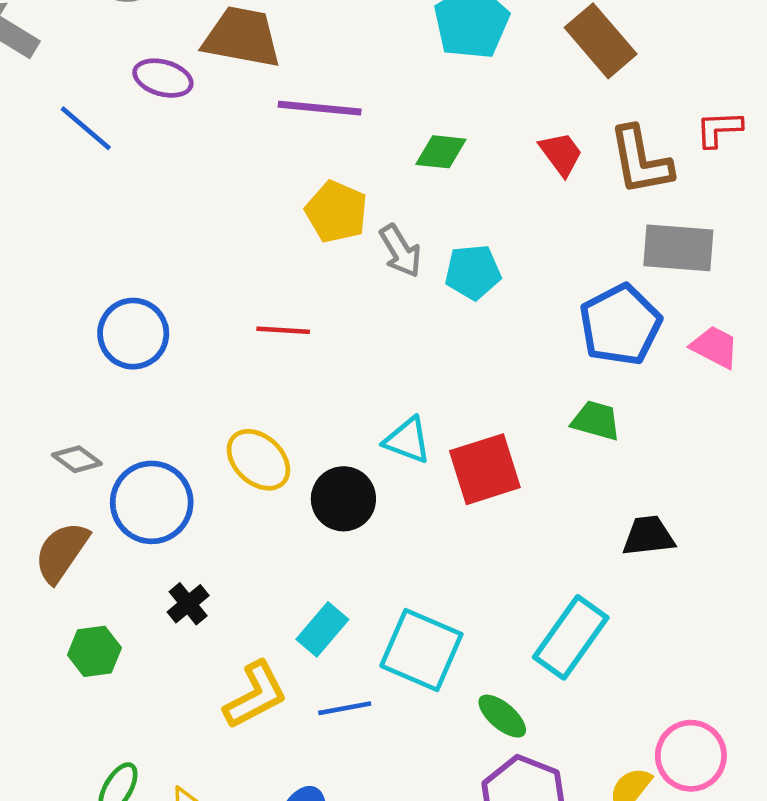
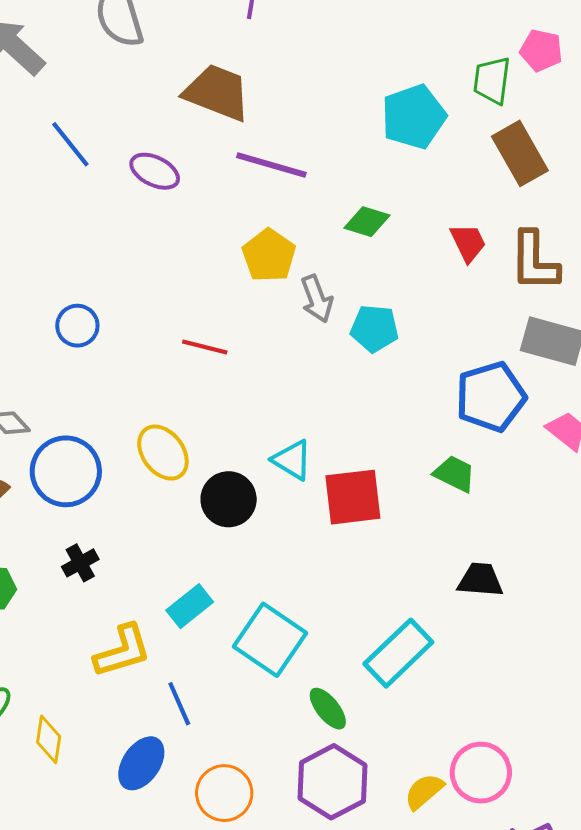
purple ellipse: (163, 78) -> (155, 171), moved
blue circle: (133, 334) -> (77, 326), size x0.7
blue line: (345, 708) -> (179, 704), moved, turned 66

